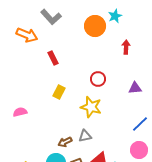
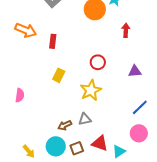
orange arrow: (27, 35) -> (26, 30), moved
red rectangle: (53, 58) -> (53, 41), turned 32
yellow star: (91, 107) -> (91, 90), turned 30
pink semicircle: (20, 112) -> (20, 95), turned 112

